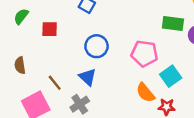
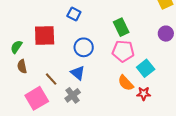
green semicircle: (21, 16) -> (16, 47), moved
green rectangle: (173, 23) -> (121, 27), moved, turned 60
red square: (50, 29) -> (45, 35), size x1.6

